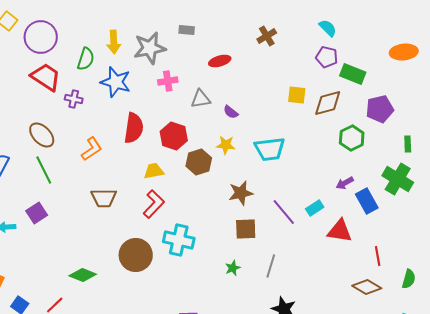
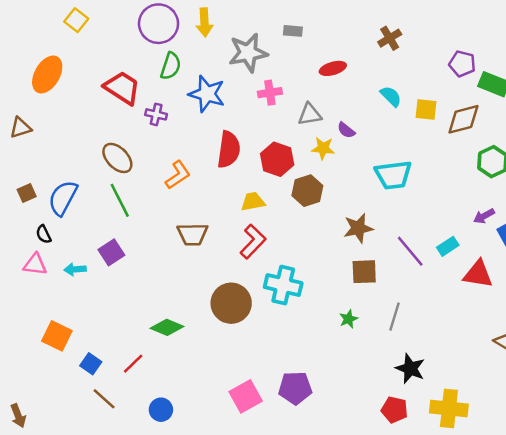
cyan semicircle: (328, 28) -> (391, 96), moved
purple circle: (41, 37) -> (159, 24), moved
yellow arrow: (114, 42) -> (205, 22), moved
yellow star: (226, 145) -> (323, 148), moved

